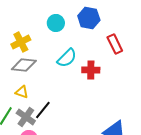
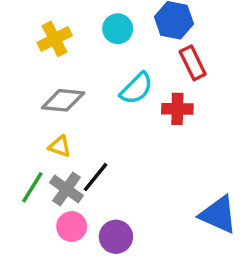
yellow cross: (21, 42) -> (55, 39), moved
red rectangle: (115, 44) -> (193, 63), moved

